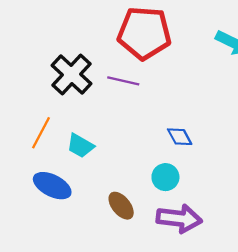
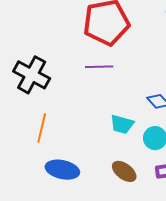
black cross: (71, 75) -> (32, 75), moved
cyan trapezoid: (80, 146) -> (122, 124), moved

